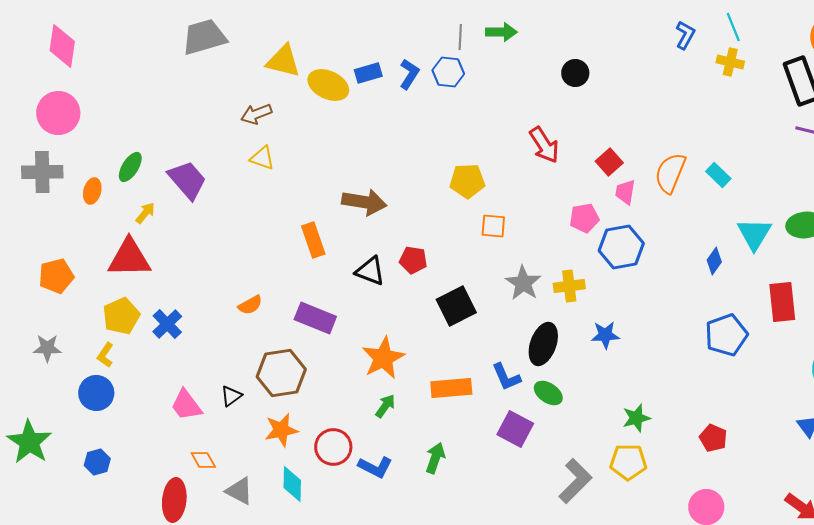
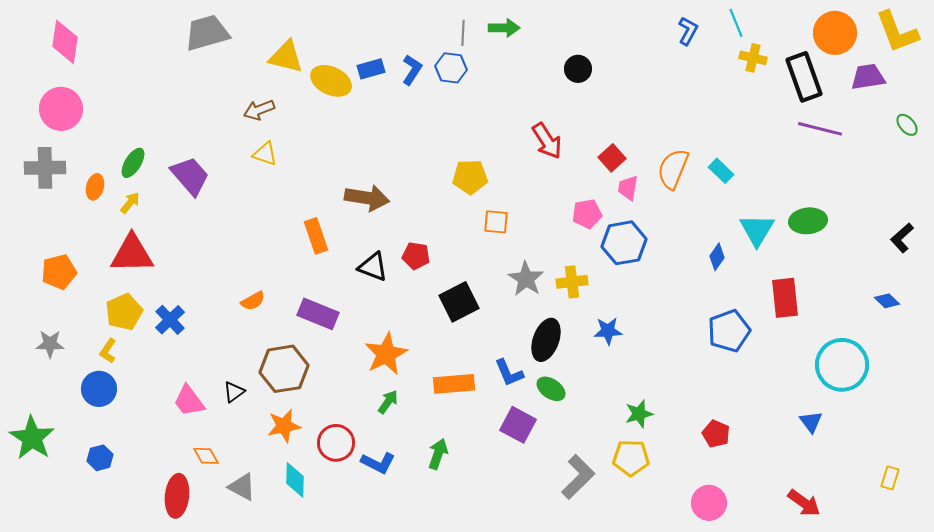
yellow cross: (730, 62) -> (753, 58), moved
yellow arrow: (145, 213) -> (130, 203), moved

